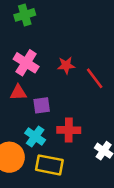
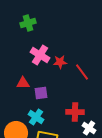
pink cross: (26, 63) -> (40, 55), moved
red cross: (69, 130) -> (75, 112), moved

